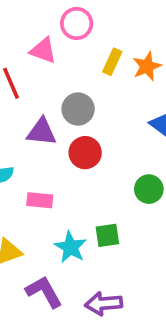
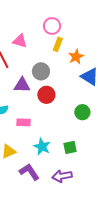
pink circle: (77, 23) -> (52, 26), moved
orange star: (147, 66) -> (76, 57), moved
green square: (107, 235) -> (70, 147), moved

